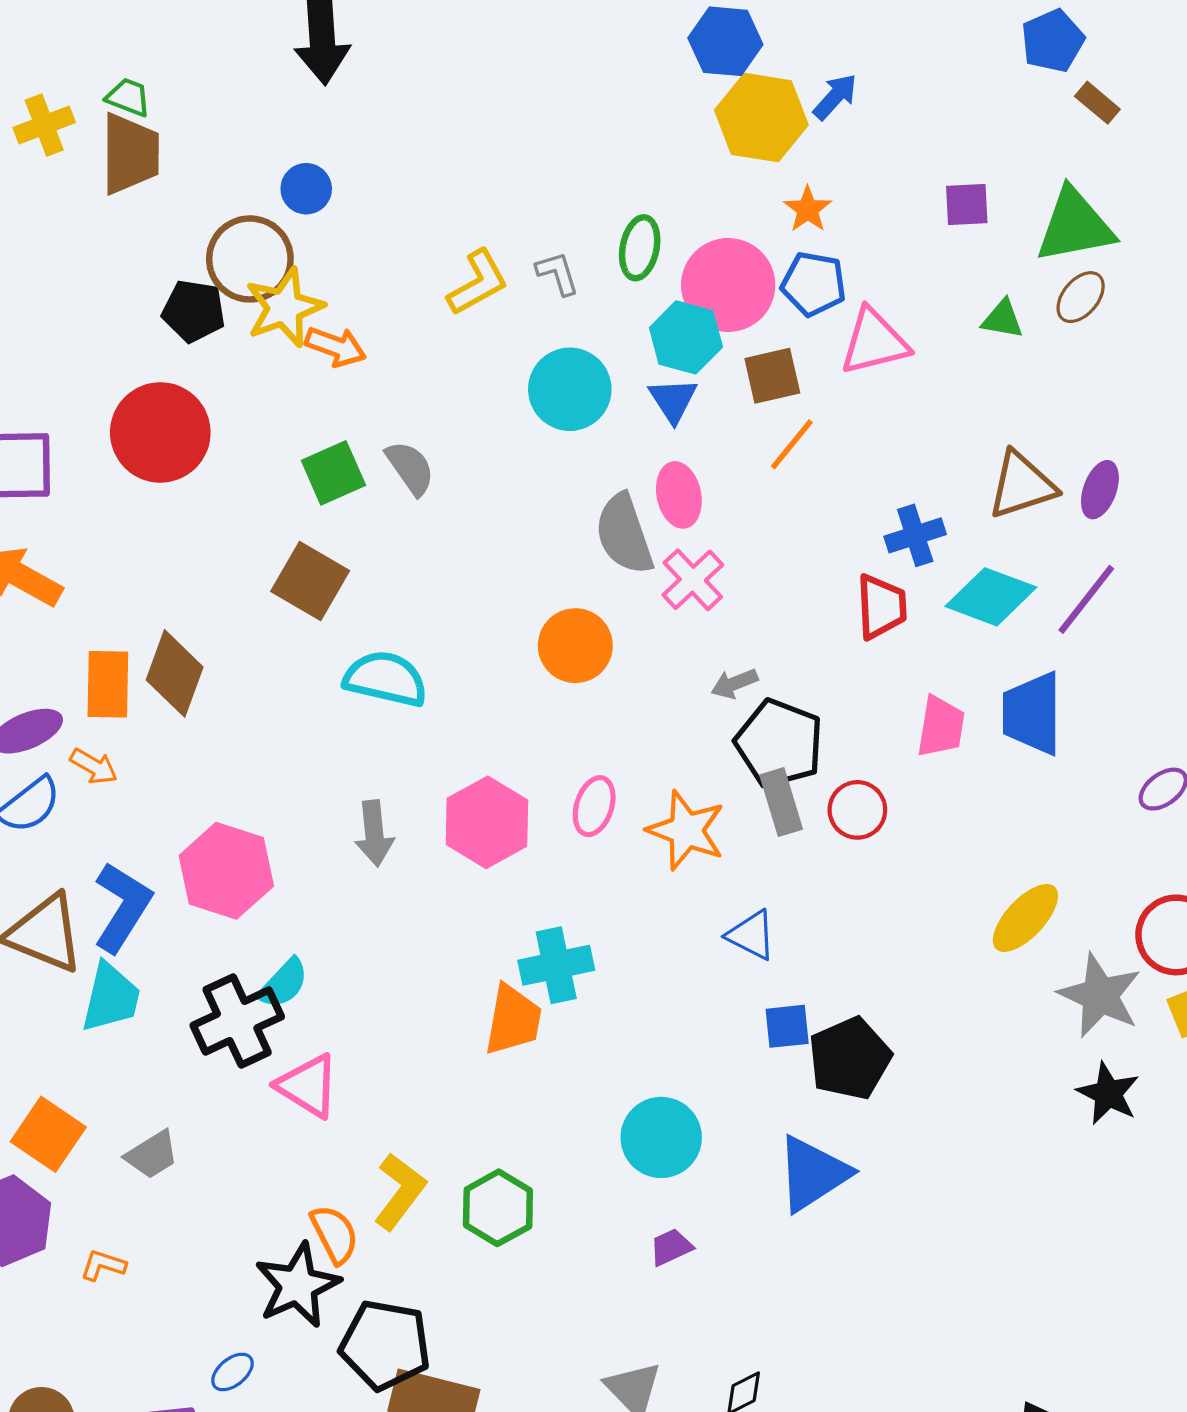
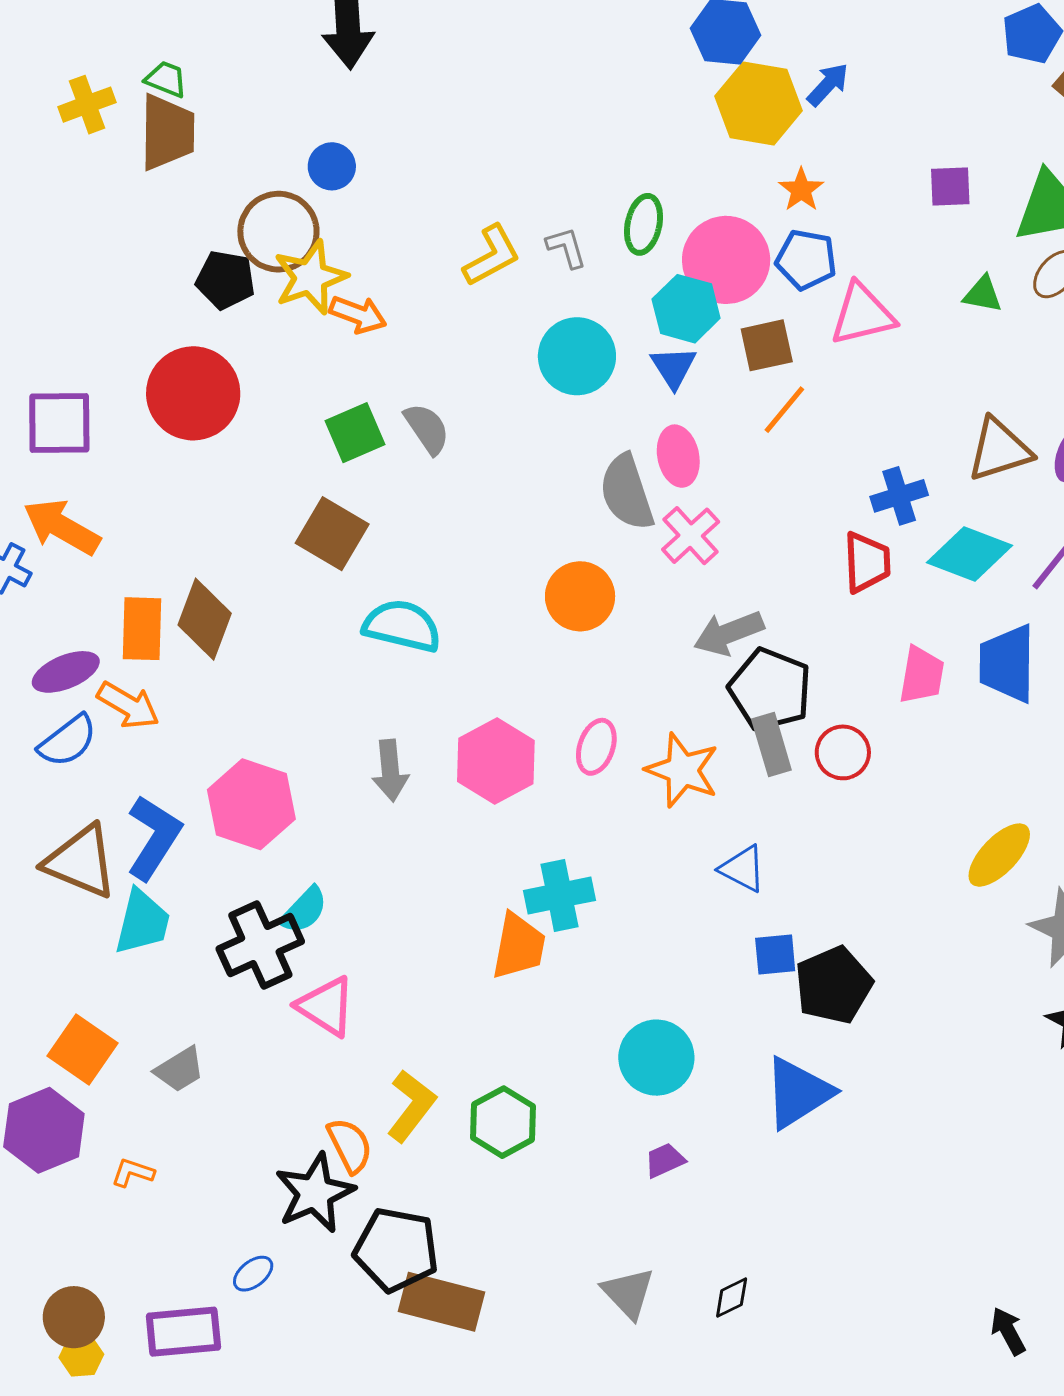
gray arrow: (734, 684) -> (729, 633), size x1.6
orange arrow: (94, 766) -> (128, 705), size x1.4

